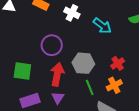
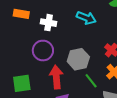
white cross: (72, 13) -> (49, 23), moved

